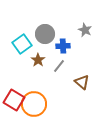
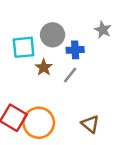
cyan square: (22, 44) -> (24, 47), turned 30
brown triangle: (82, 82) -> (90, 124), moved

